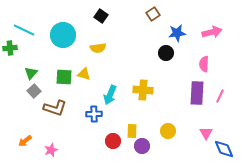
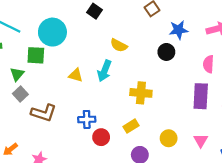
yellow semicircle: (98, 48) -> (119, 45), moved, turned 35
green square: (64, 77) -> (36, 55), moved
cyan arrow: (110, 95) -> (104, 71), moved
yellow rectangle: (132, 131) -> (131, 126), moved, turned 56
pink triangle: (206, 133) -> (201, 140), moved
red circle: (113, 141) -> (101, 137), moved

